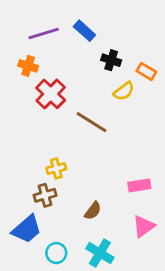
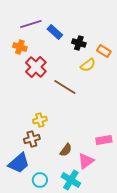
blue rectangle: (84, 31) -> (55, 32), moved
pink rectangle: (139, 185) -> (104, 140), moved
pink triangle: (144, 226) -> (86, 161), moved

